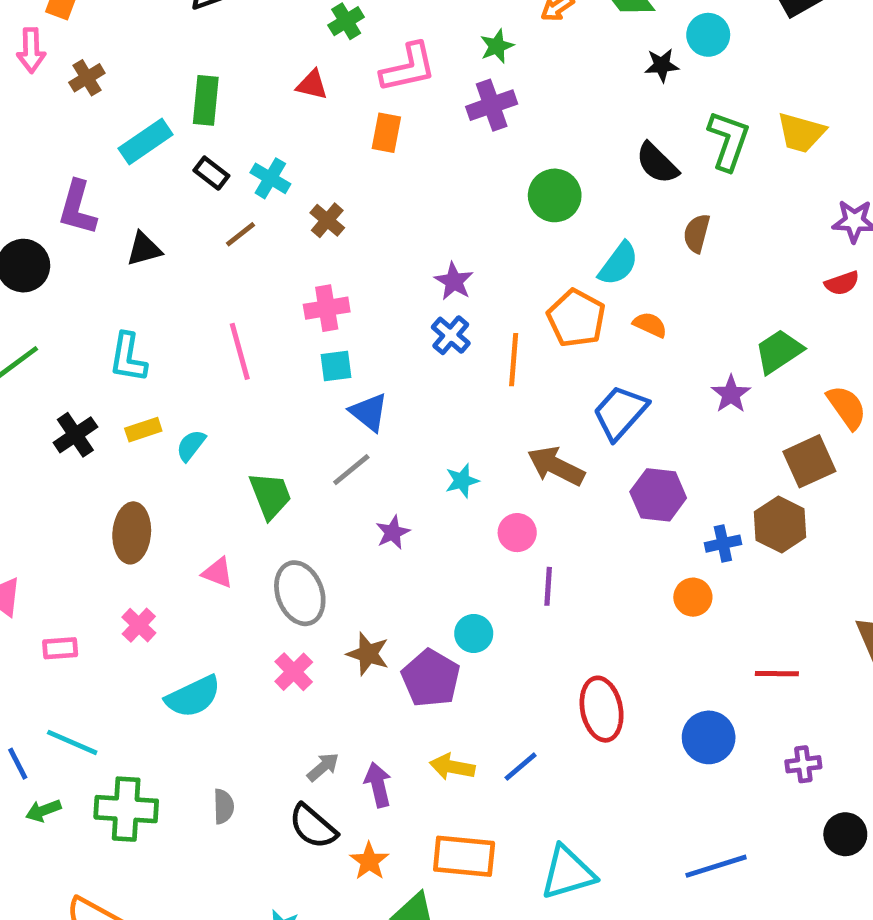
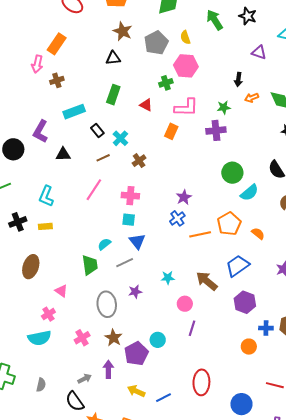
green rectangle: (206, 100) -> (113, 95), moved
cyan semicircle: (618, 264) -> (249, 193), moved
pink line: (240, 351) -> (94, 190), moved, turned 35
orange line: (514, 360) -> (200, 234), turned 60
cyan semicircle: (191, 445) -> (104, 244), moved
gray ellipse: (300, 593) -> (107, 304), moved
pink cross: (139, 625) -> (48, 314), moved
purple arrow: (378, 785) -> (108, 369), moved

